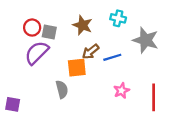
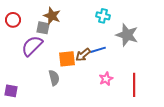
brown star: (83, 25) -> (52, 16), moved
red circle: (32, 28) -> (13, 20), moved
brown arrow: (91, 52) -> (83, 55), moved

